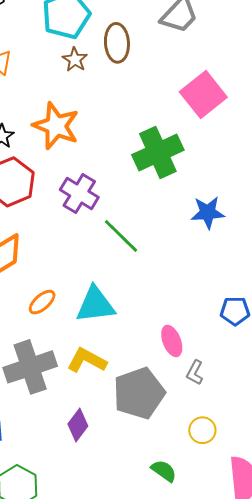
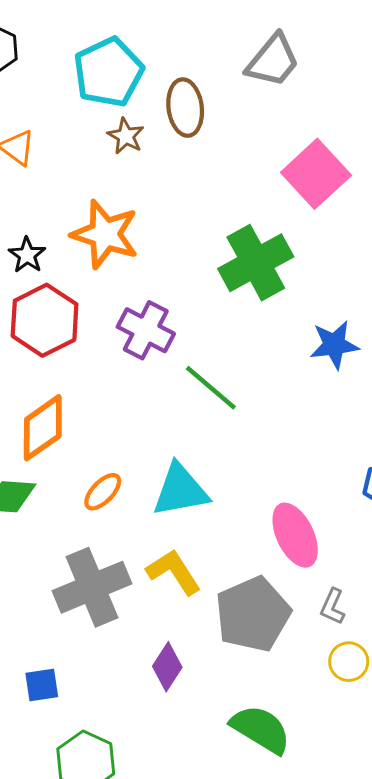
pink ellipse: (172, 341) -> (295, 535), size x1.4
yellow L-shape: (87, 360) -> (174, 572), turned 33
gray L-shape: (195, 373) -> (333, 606), moved
green semicircle: (164, 471) -> (261, 729), moved, size x1.6

